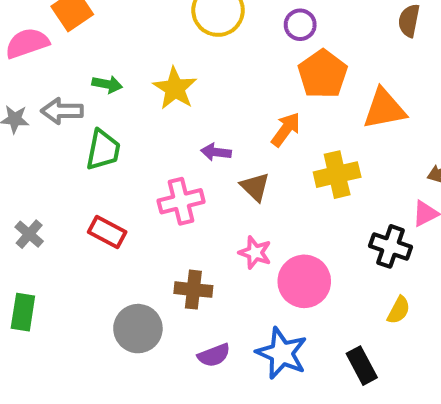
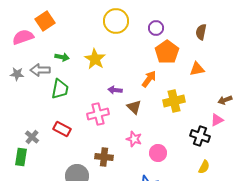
brown semicircle: (409, 21) -> (201, 32), moved
orange triangle: (384, 109) -> (197, 69), size x0.7
gray cross: (29, 234) -> (32, 137), moved
pink circle: (304, 281) -> (158, 153), size x0.7
green rectangle: (23, 312) -> (21, 157), moved

